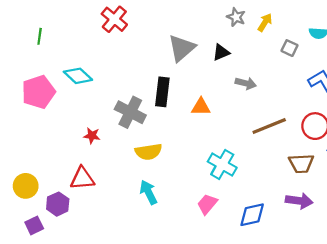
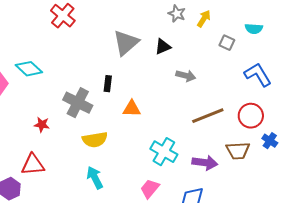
black rectangle: (162, 92) -> (108, 84), size x0.6
orange triangle: (201, 107) -> (132, 109), moved
purple arrow: (299, 201) -> (205, 163), moved

